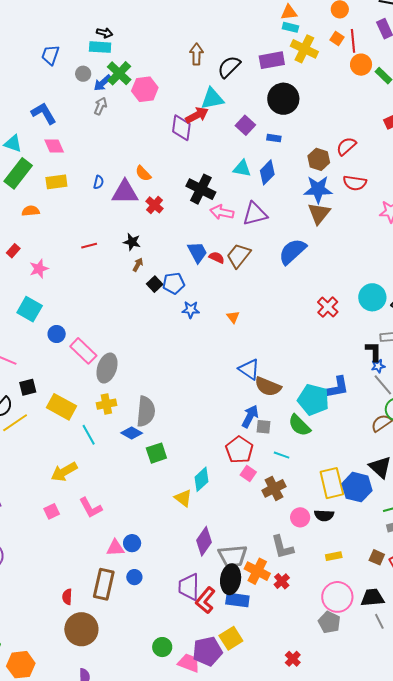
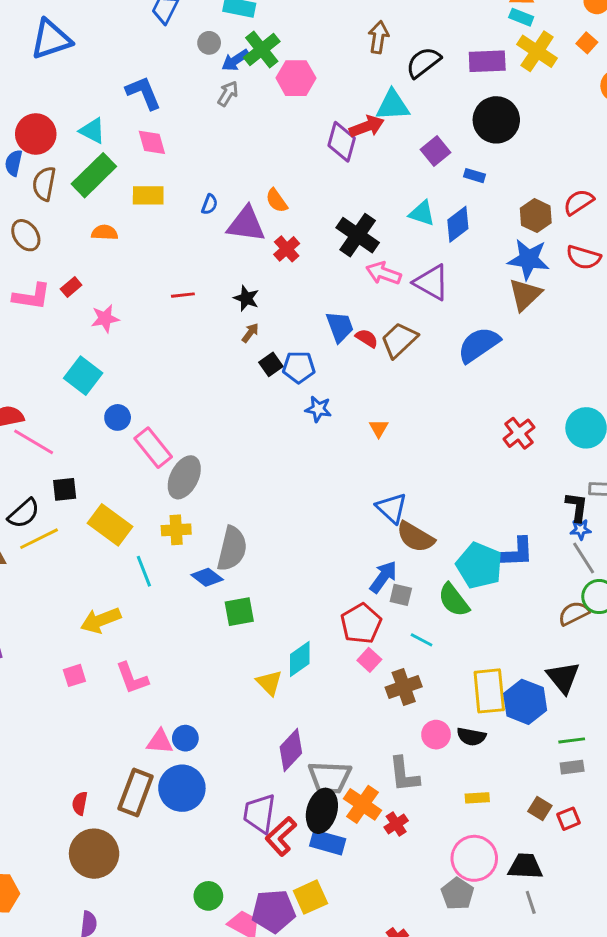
purple triangle: (255, 214) -> (431, 282), turned 36
blue circle: (134, 577) -> (182, 788), size x2.0

